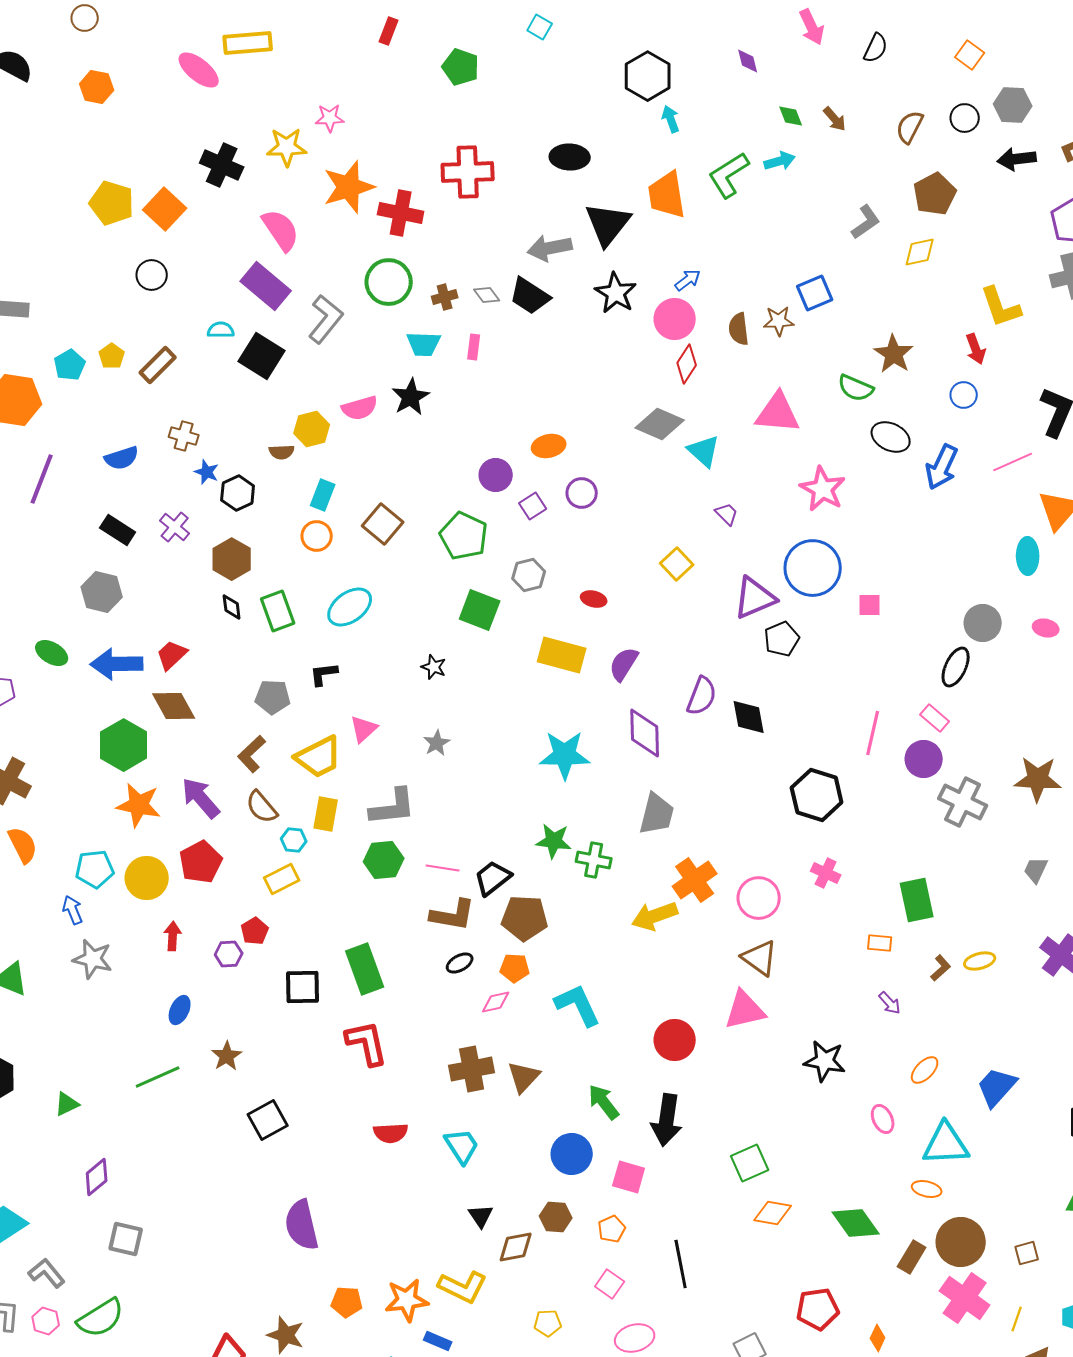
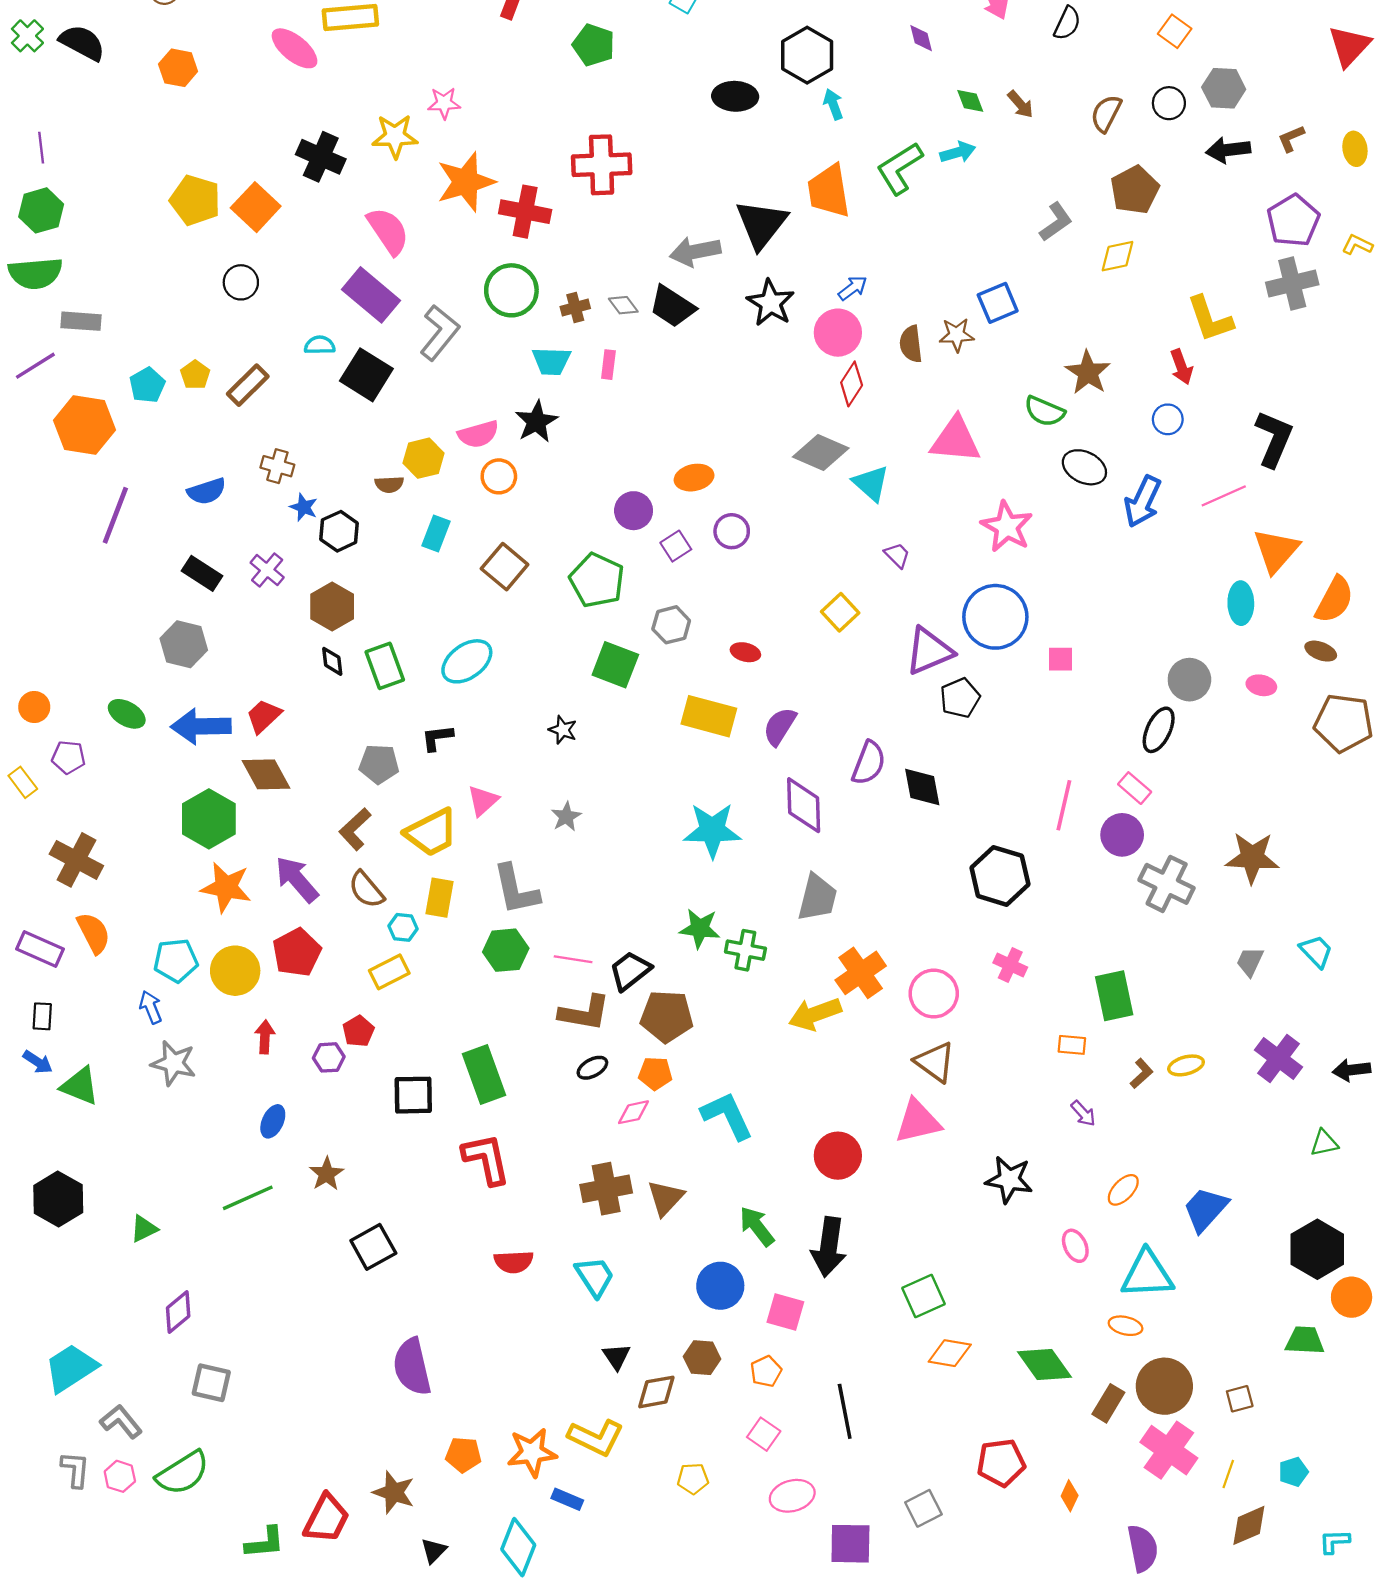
black ellipse: (570, 157) -> (735, 96), moved
orange circle: (317, 536) -> (499, 476), moved
gray L-shape: (393, 807) -> (516, 890), turned 84

